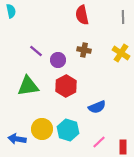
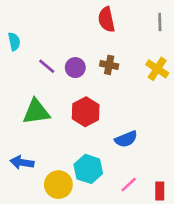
cyan semicircle: (11, 11) -> (14, 42), moved
purple circle: (58, 60) -> (75, 68), moved
yellow circle: (42, 129) -> (58, 185), moved
blue arrow: (17, 139) -> (22, 162), moved

